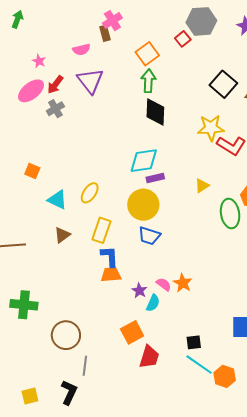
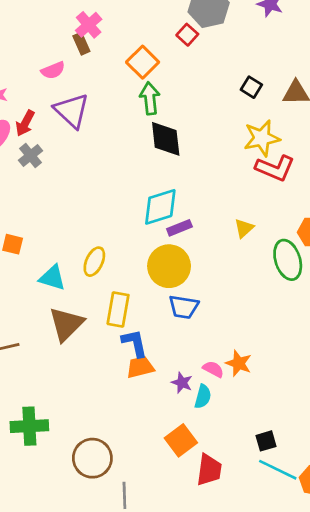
black square: (223, 84) -> (251, 87), size x0.6
yellow star: (211, 128) -> (262, 138), moved
brown triangle: (62, 235) -> (66, 324), size x1.6

